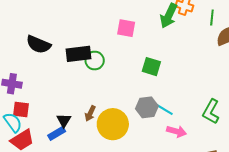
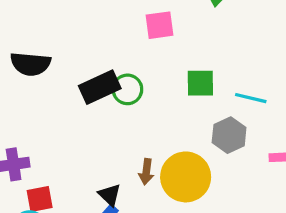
black semicircle: (38, 44) -> (30, 64), moved
green square: (151, 67) -> (200, 83), moved
cyan line: (164, 109) -> (251, 98), moved

